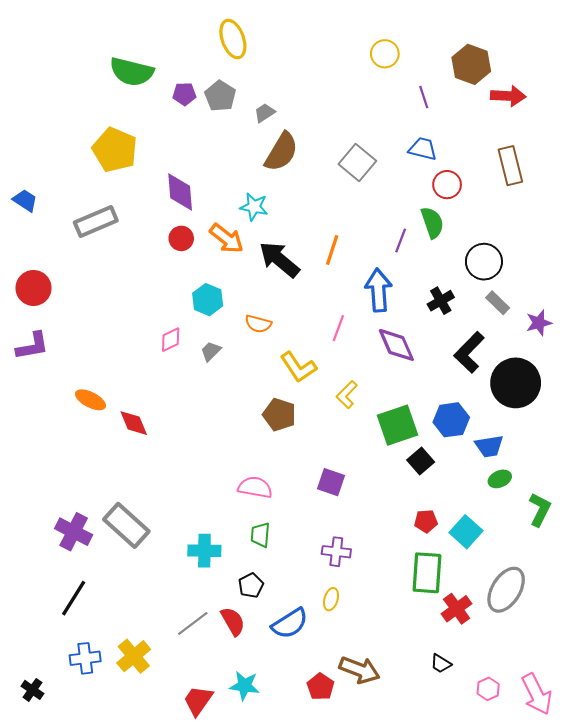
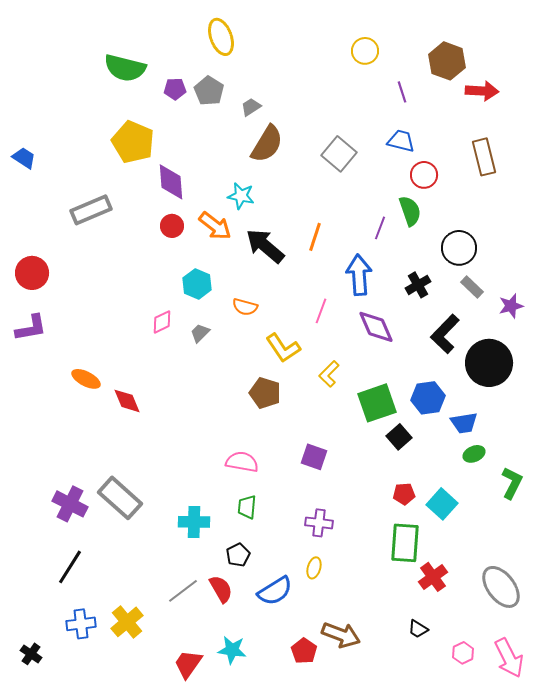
yellow pentagon: (115, 150) -> (133, 142), moved
blue trapezoid: (25, 200) -> (24, 158), moved
gray ellipse: (506, 590) -> (501, 587), moved, turned -69

